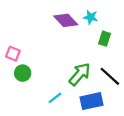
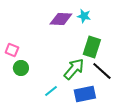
purple diamond: (66, 20) -> (61, 19), turned -45
green rectangle: (104, 39) -> (92, 47), moved, size x1.5

